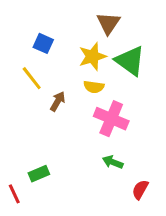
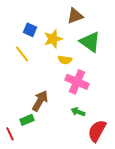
brown triangle: (108, 23) -> (75, 16), turned 36
yellow star: (92, 56) -> (53, 39), moved
brown arrow: (58, 101) -> (40, 101), moved, size x1.5
red semicircle: (140, 190) -> (97, 131), size x1.6

